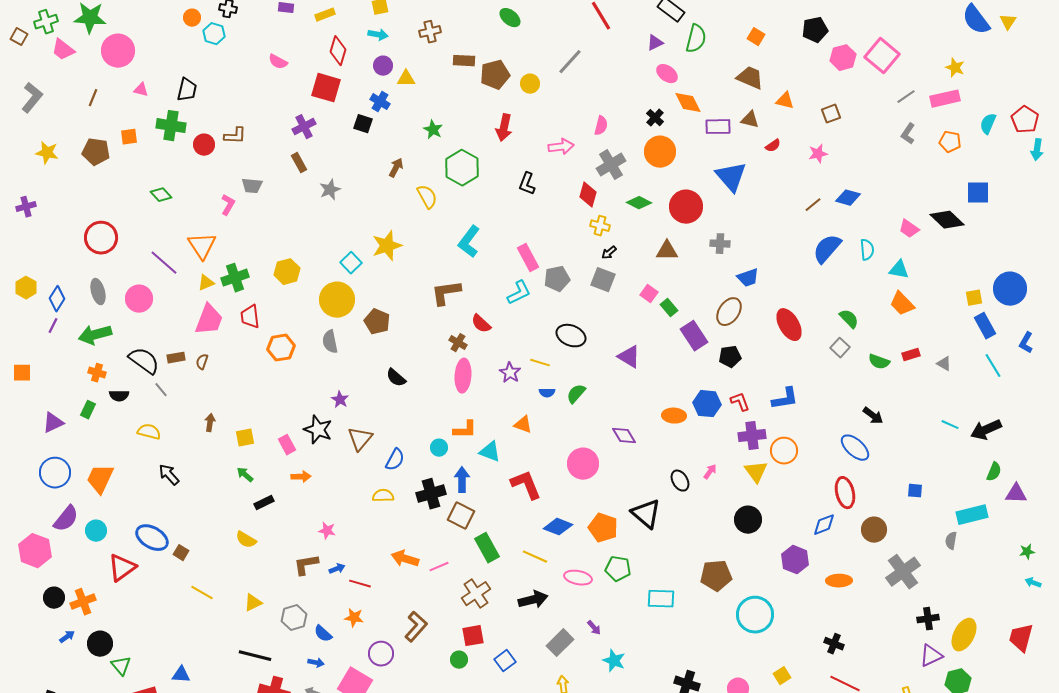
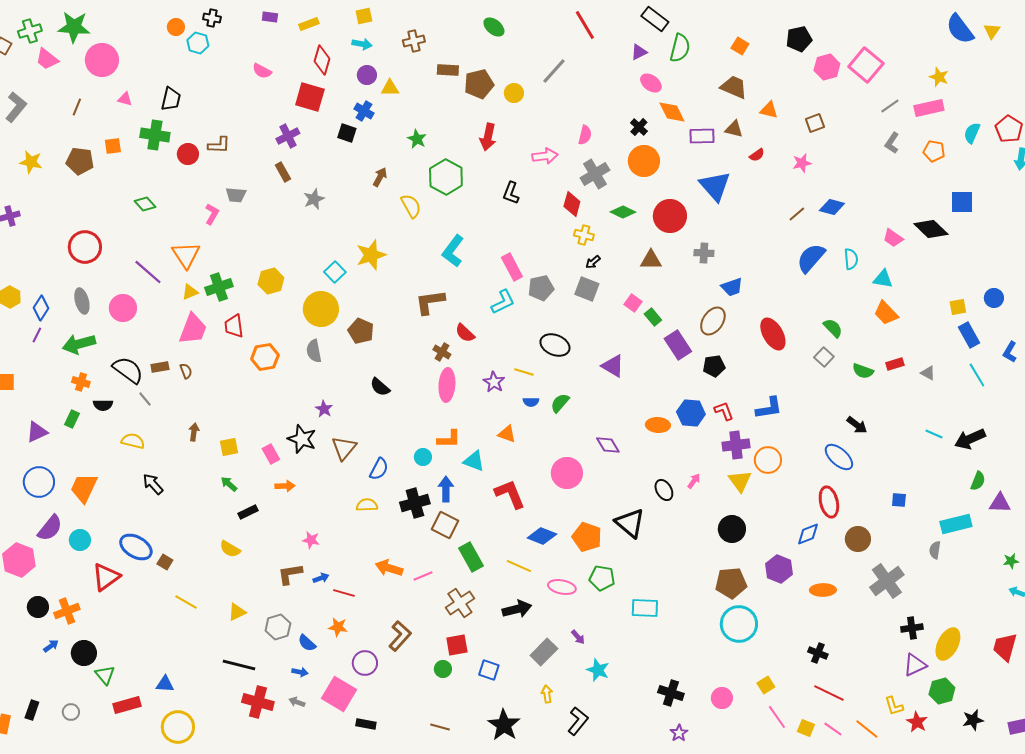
blue circle: (1010, 289) -> (994, 298), size x0.6
brown semicircle: (202, 362) -> (186, 371), turned 140
brown pentagon: (716, 576) -> (731, 583), moved
blue square: (505, 661) -> (489, 670), turned -35

